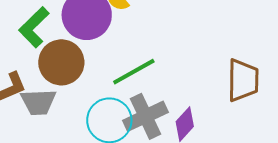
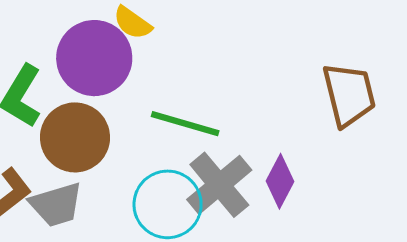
green line: (134, 72) -> (185, 124), turned 60

